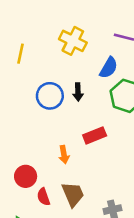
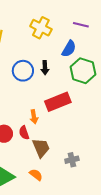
red rectangle: (95, 135) -> (58, 102), size x1.4
red semicircle: (43, 197) -> (24, 133), moved

